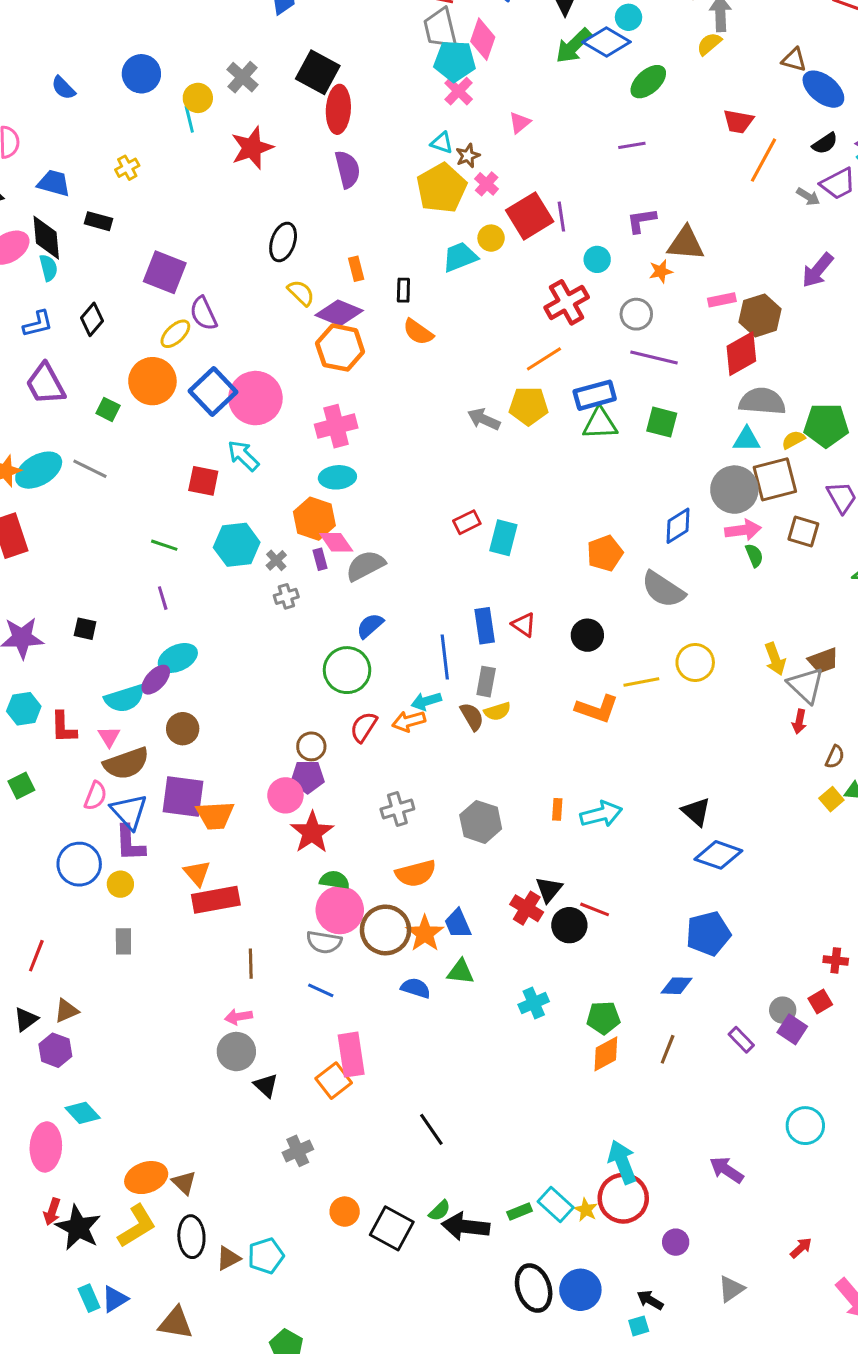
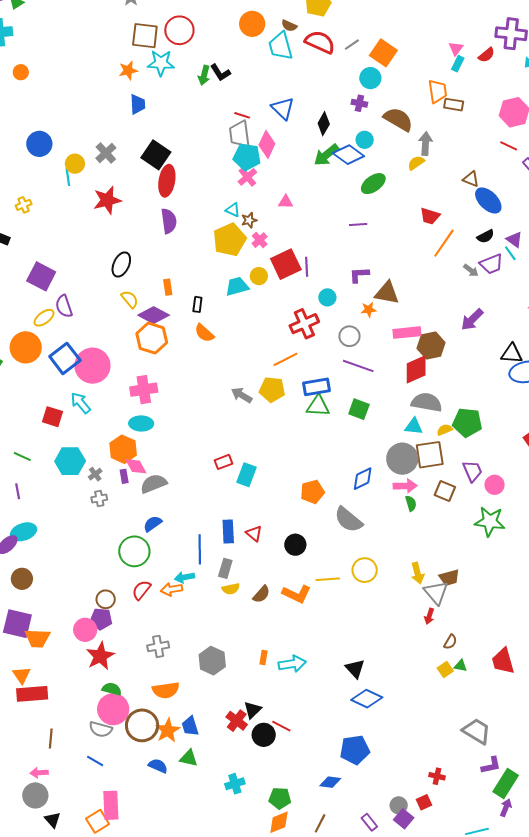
pink triangle: (520, 123) -> (286, 202), turned 35
pink rectangle: (722, 300) -> (407, 333), size x1.5
brown semicircle: (472, 717) -> (261, 594), moved, turned 66

